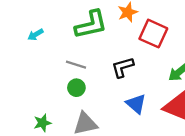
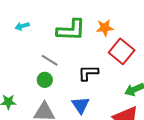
blue triangle: (136, 104) -> (81, 105), moved

